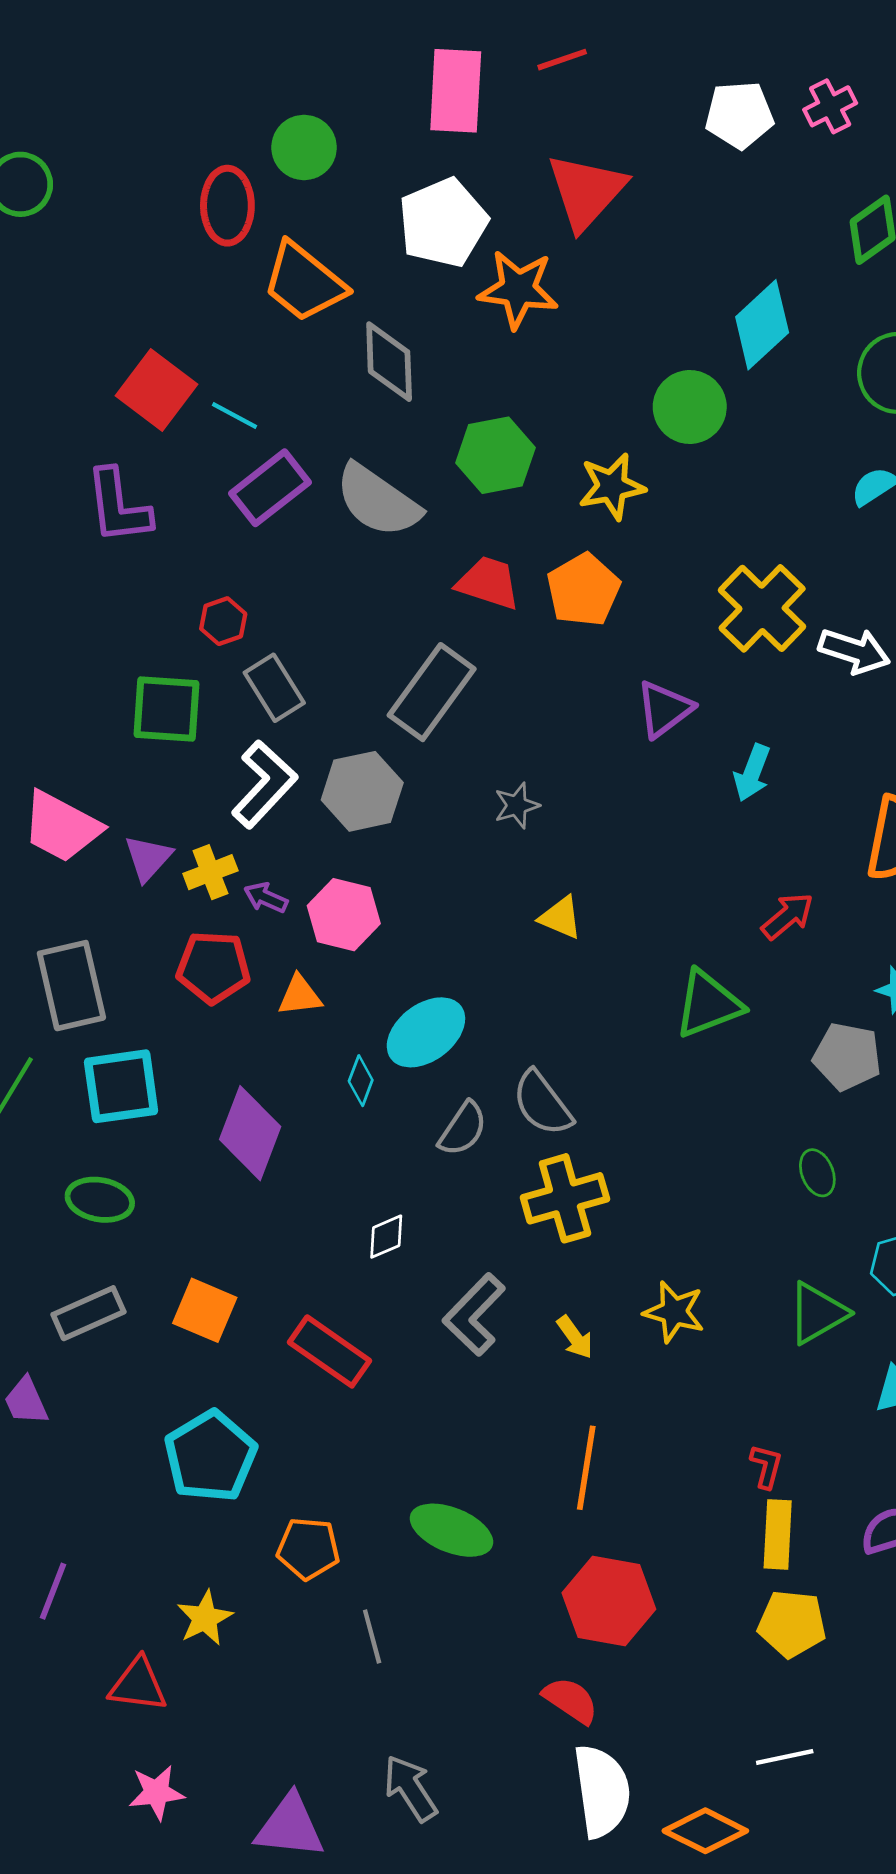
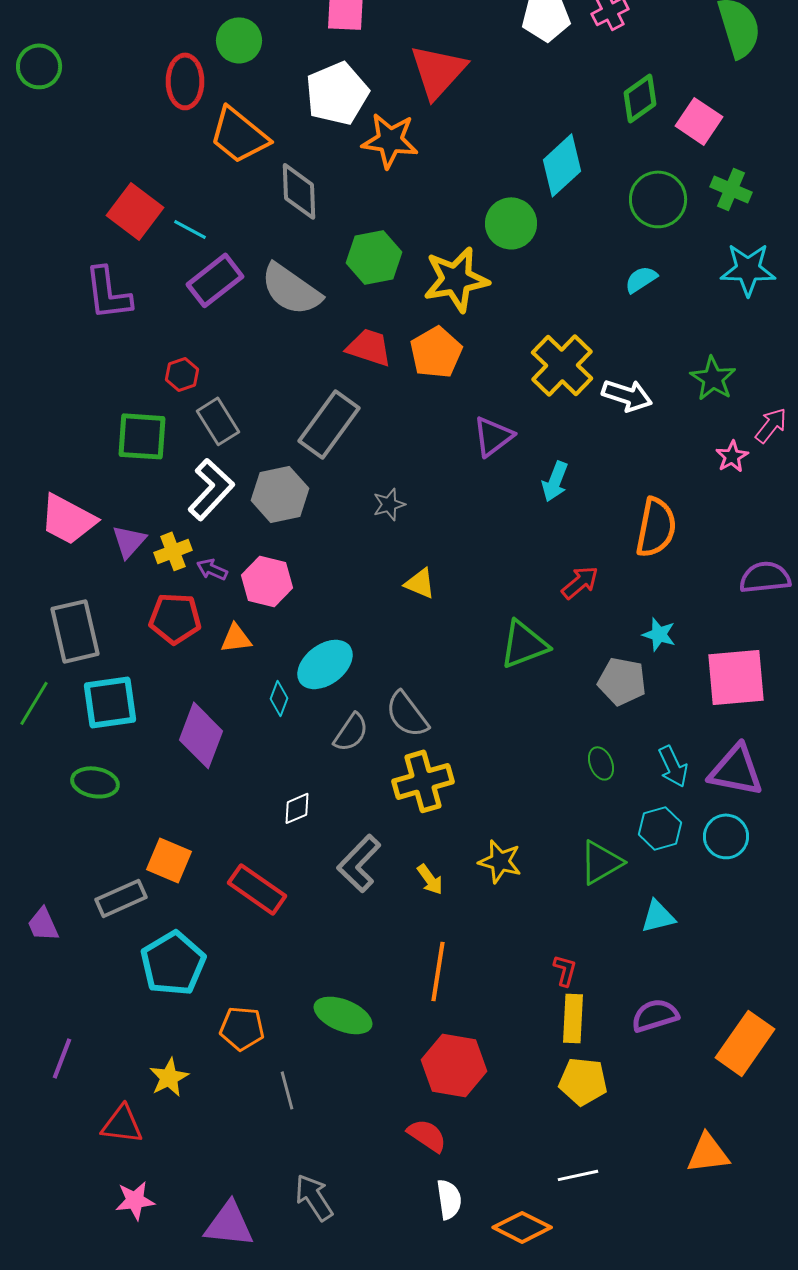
yellow star: (612, 486) -> (456, 279), size x1.4
gray rectangle: (88, 1313) -> (121, 898), moved
white semicircle: (602, 1791) -> (449, 1199), size x0.6

